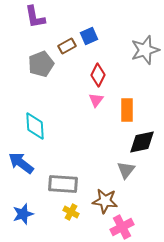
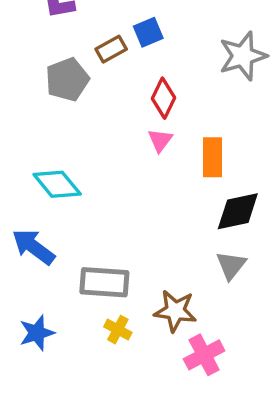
cyan diamond: (35, 126) -> (57, 184), turned -36
gray triangle: (126, 170) -> (231, 265), moved

